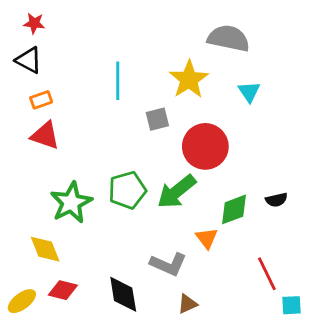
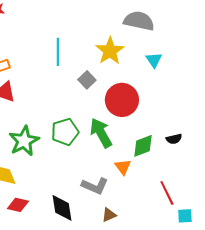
gray square: (157, 119) -> (87, 80), turned -30
green arrow: (177, 192) -> (101, 133), turned 100

